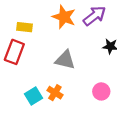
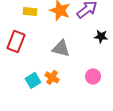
yellow rectangle: (24, 27) -> (30, 11), moved

